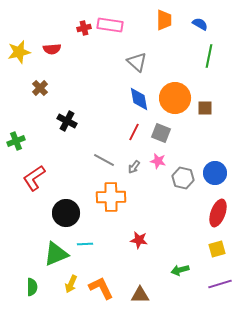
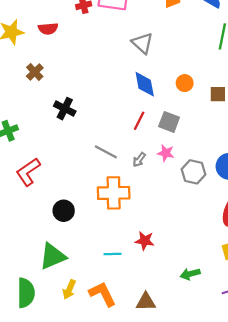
orange circle: (175, 98) -> (185, 83), size x0.5
black circle: (66, 213) -> (64, 211), size x0.7
cyan line: (85, 244) -> (112, 254), moved
green semicircle: (32, 287) -> (26, 293), size x1.5

